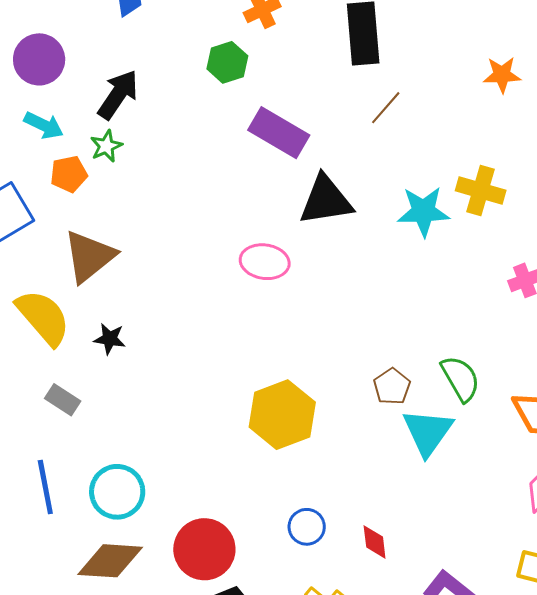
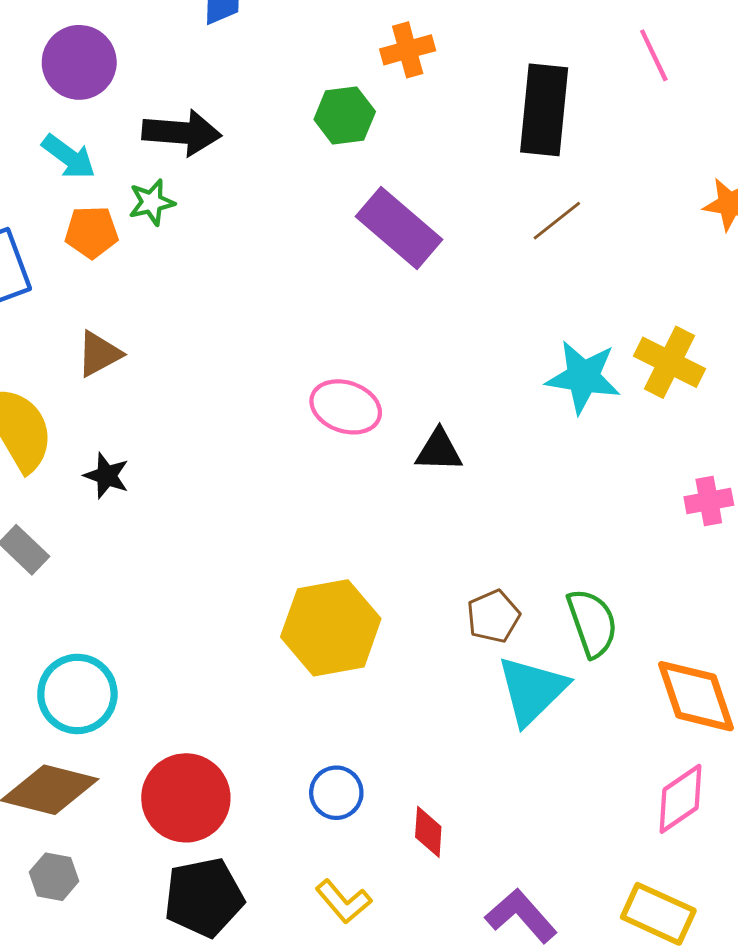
black arrow: (118, 95) -> (182, 133), turned 50
black triangle: (326, 200) -> (439, 450), moved, size x0.6
brown triangle: (89, 256) -> (99, 354), size x0.6

